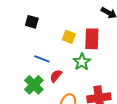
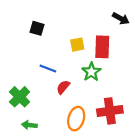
yellow square: (69, 37) -> (77, 45), turned -32
green cross: (34, 85) -> (20, 97), moved

